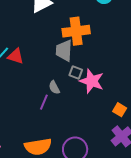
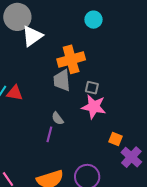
gray square: (76, 73) -> (92, 88), moved
orange square: (120, 110) -> (115, 139), moved

